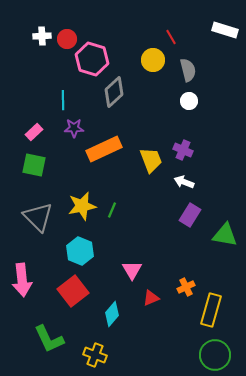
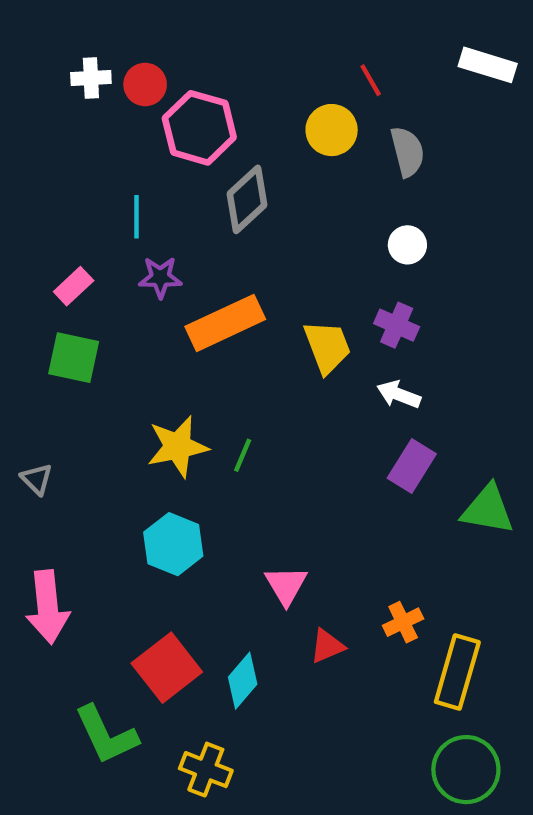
white circle: (189, 101) -> (407, 245), moved
gray triangle: (38, 217) -> (37, 479), moved, size x0.5
red square: (73, 291) -> (167, 668), moved

